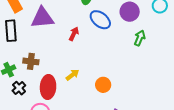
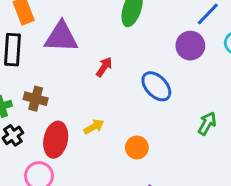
blue ellipse: (100, 20) -> (156, 86), moved
green arrow: (140, 38) -> (207, 123), moved

